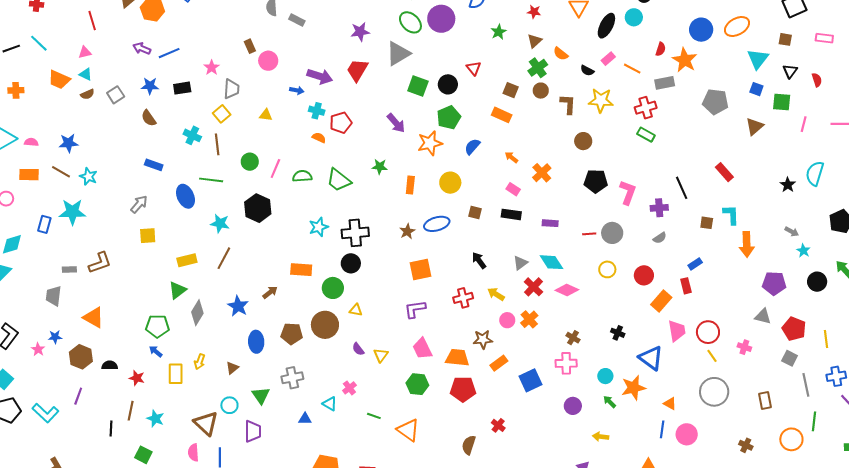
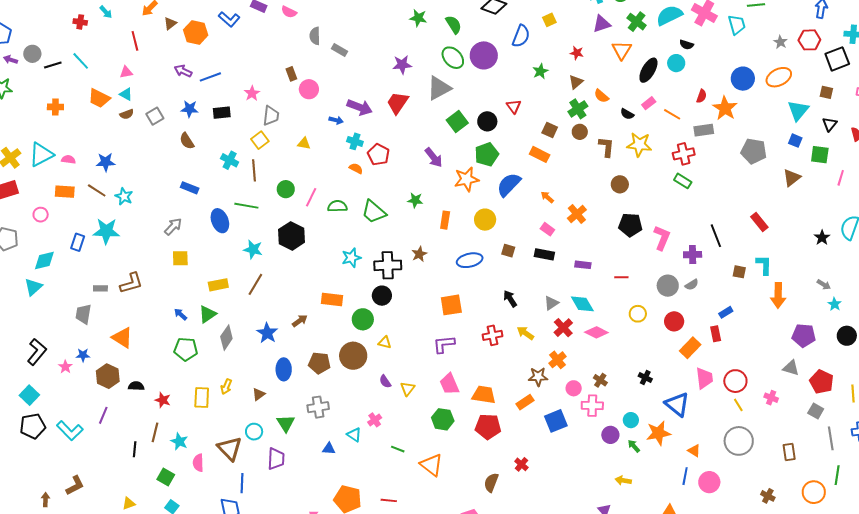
green square: (418, 86) -> (457, 122), turned 30
red pentagon: (341, 123) -> (378, 155), turned -30
blue semicircle: (472, 147) -> (509, 185), size x1.5
brown star: (407, 231) -> (419, 254), moved
gray circle: (612, 233) -> (668, 286), moved
pink circle: (507, 320) -> (574, 388), moved
brown star: (483, 339) -> (538, 377), moved
blue arrow: (156, 351) -> (180, 314), moved
purple circle: (573, 406) -> (610, 435), moved
pink semicircle: (193, 452) -> (198, 463), moved

